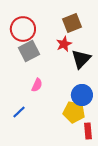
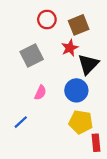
red circle: (23, 29) -> (47, 19), moved, size x0.7
blue circle: (82, 95) -> (76, 90), moved

